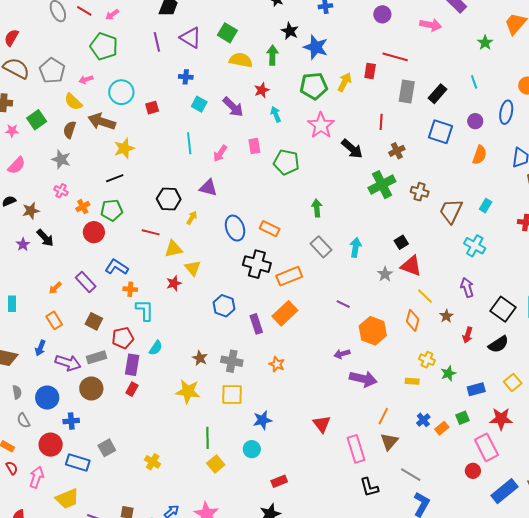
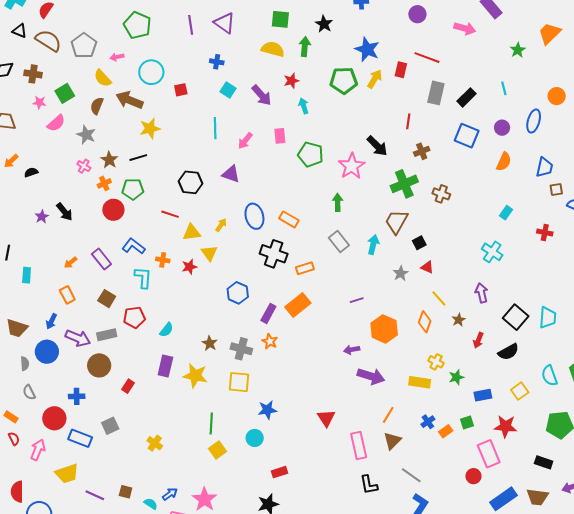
green square: (227, 33) -> (280, 19), moved, turned -30
blue star: (316, 47) -> (367, 49), moved
pink star: (321, 125) -> (352, 166), moved
pink semicircle: (17, 165) -> (56, 123), moved
brown star: (31, 211) -> (109, 160), moved, turned -30
brown trapezoid: (451, 211) -> (396, 222), moved
yellow arrow: (192, 218) -> (221, 225), moved
red triangle: (411, 266) -> (427, 267), size x0.6
orange rectangle: (289, 276) -> (305, 268), size x0.7
orange cross: (130, 289) -> (163, 260), moved
purple line: (343, 304) -> (357, 300), turned -48
cyan L-shape: (145, 310) -> (143, 278), moved
purple rectangle: (256, 324) -> (268, 313), turned 42
orange star: (277, 364) -> (270, 341), moved
purple rectangle: (132, 365) -> (165, 366), moved
yellow rectangle: (412, 381) -> (420, 382), size x1.5
red rectangle: (132, 389) -> (128, 386), moved
blue circle: (47, 398) -> (47, 352), moved

